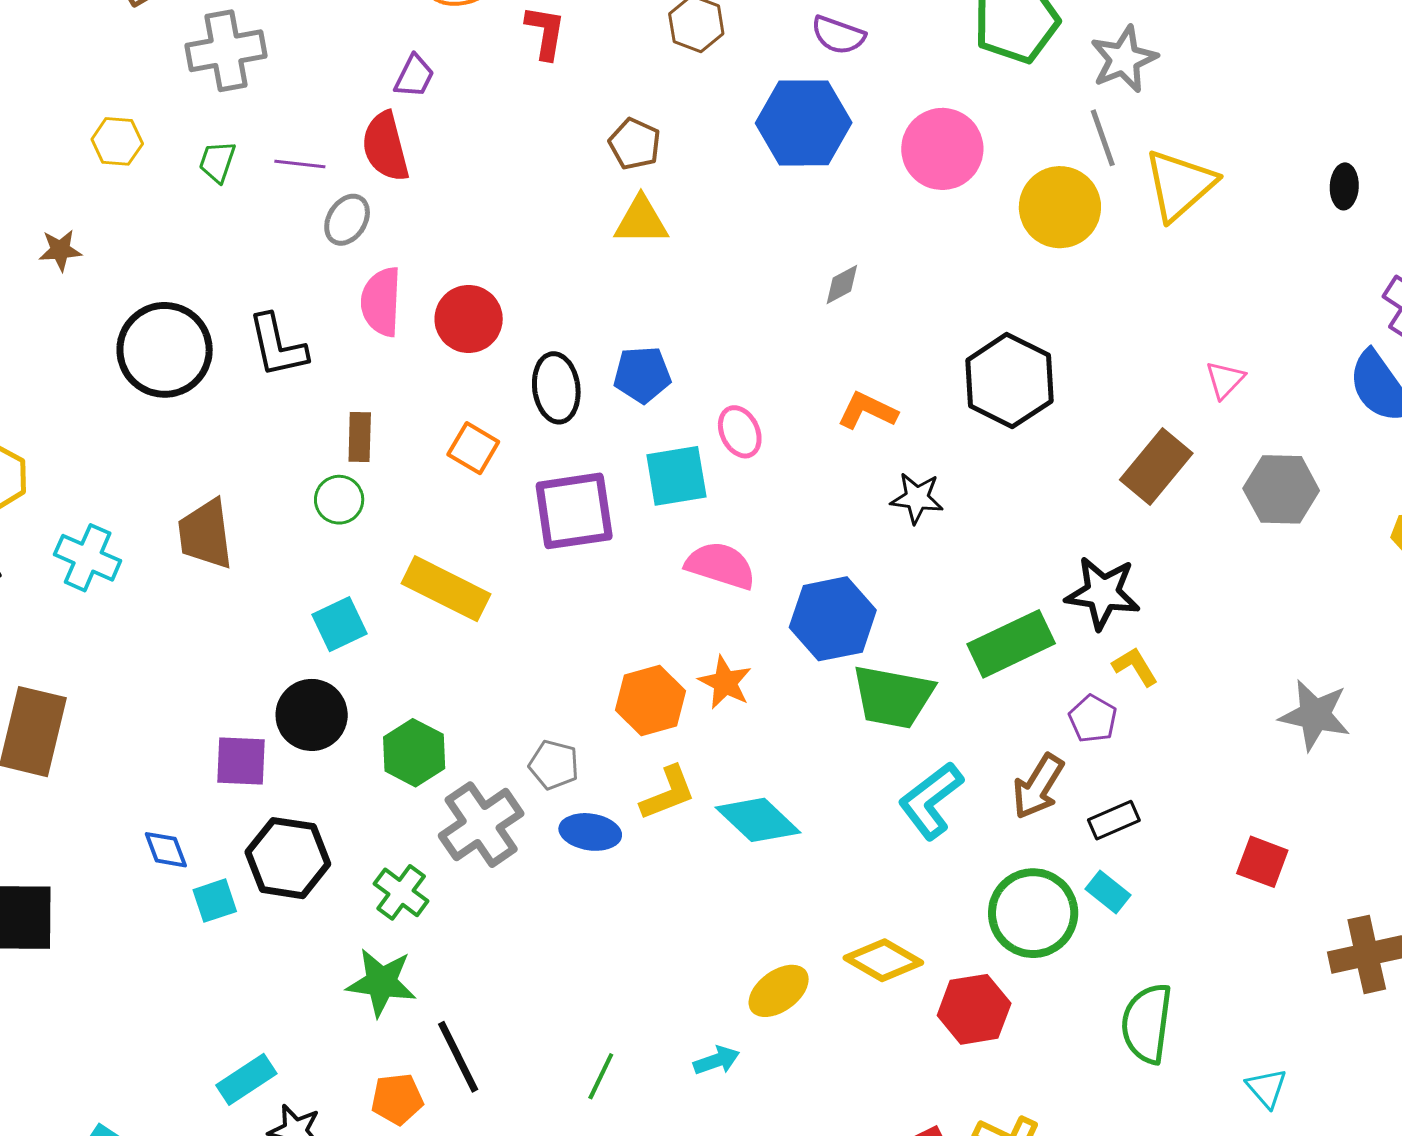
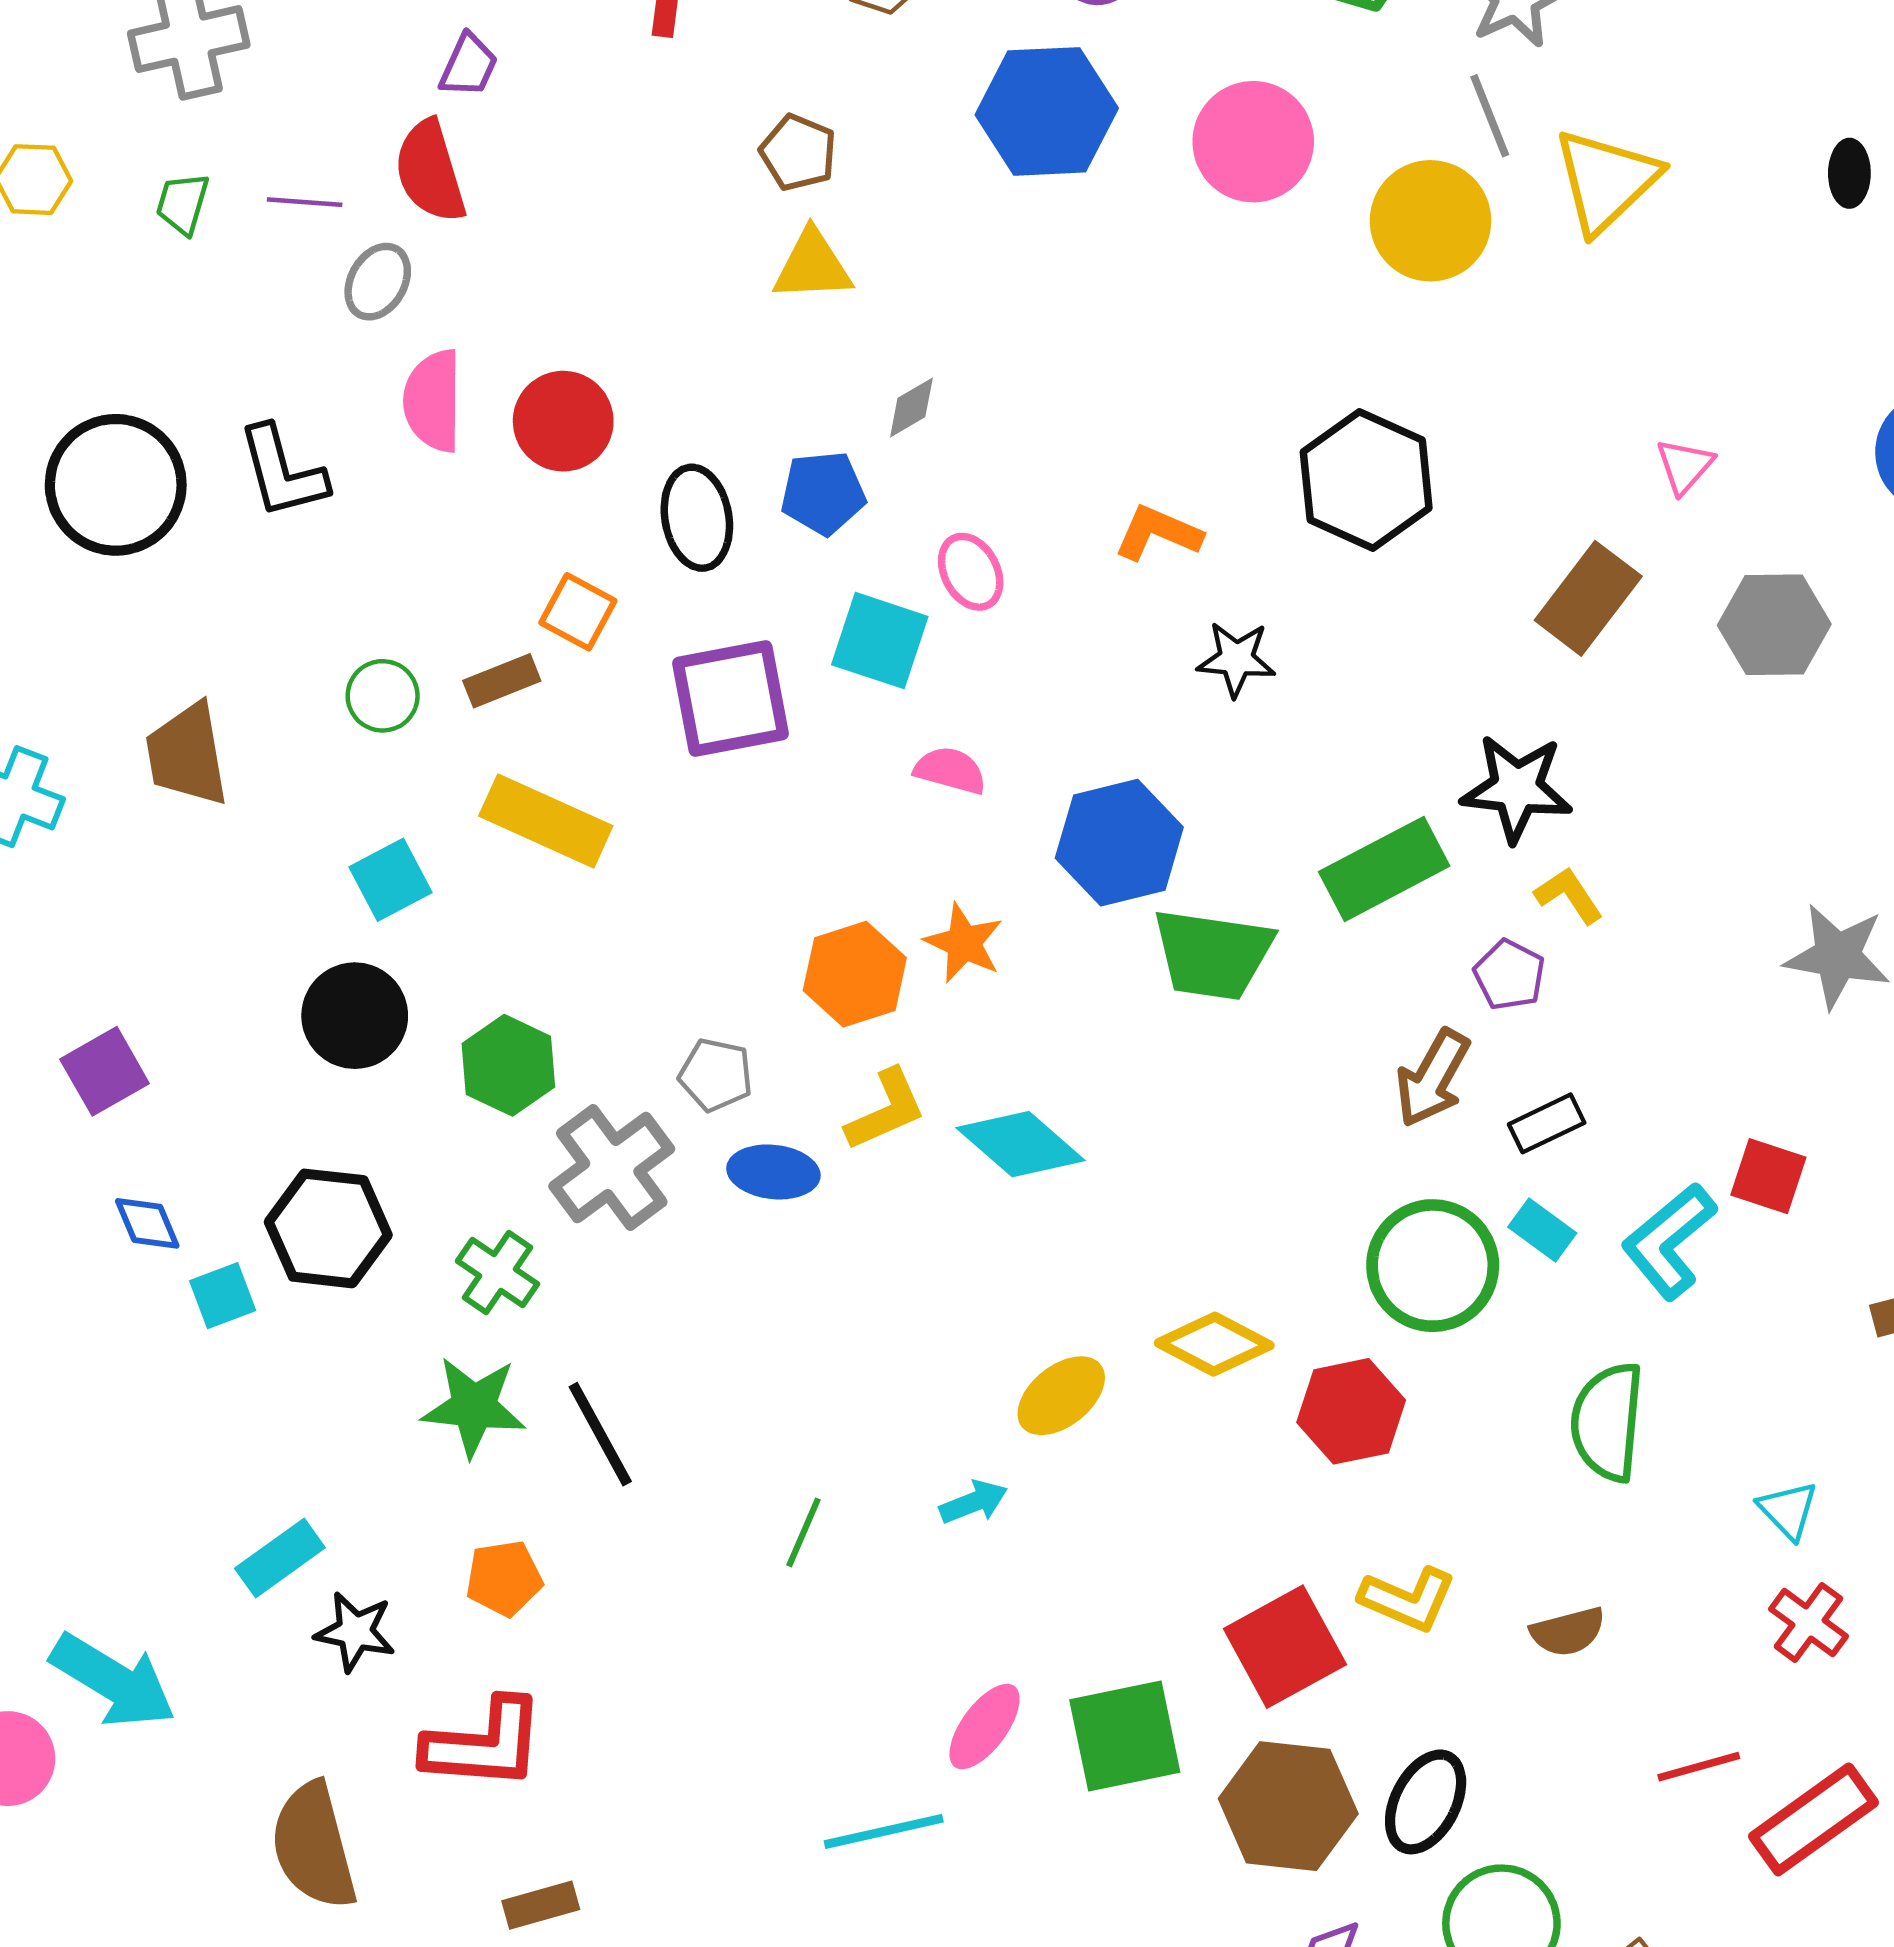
gray diamond: (842, 284) -> (911, 407), moved
brown rectangle: (360, 437) -> (502, 681), moved, turned 69
cyan square: (676, 476) -> (880, 641), turned 30
pink semicircle: (721, 565) -> (950, 770), size x0.7
purple square: (241, 761) -> (105, 1071), moved, turned -30
cyan L-shape: (931, 801) -> (1669, 1241), moved
black line: (458, 1057) -> (600, 1434), moved

